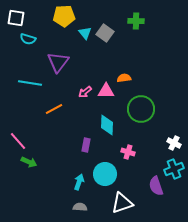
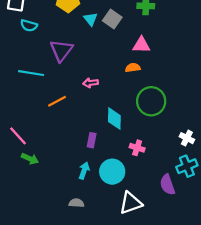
pink triangle: (106, 91) -> (141, 45), moved
pink arrow: (85, 92) -> (91, 83), turned 32
cyan arrow: (79, 182) -> (84, 171), moved
gray semicircle: (80, 207) -> (76, 203), moved

